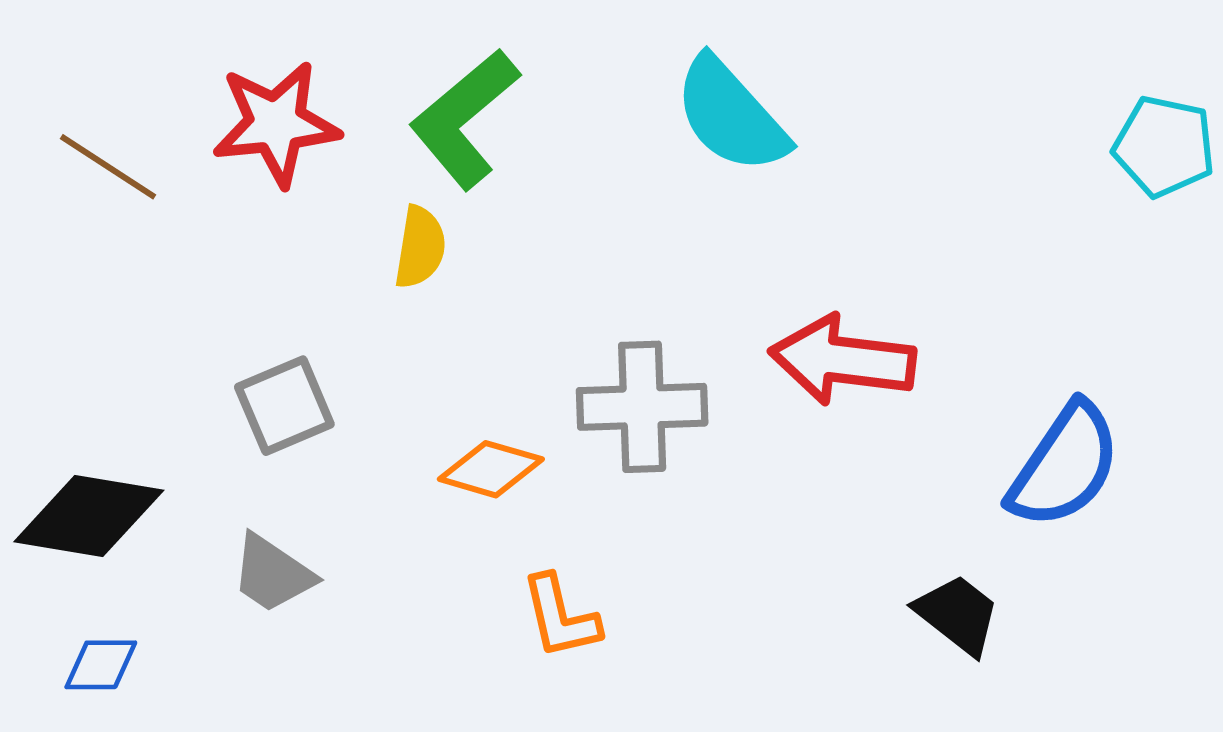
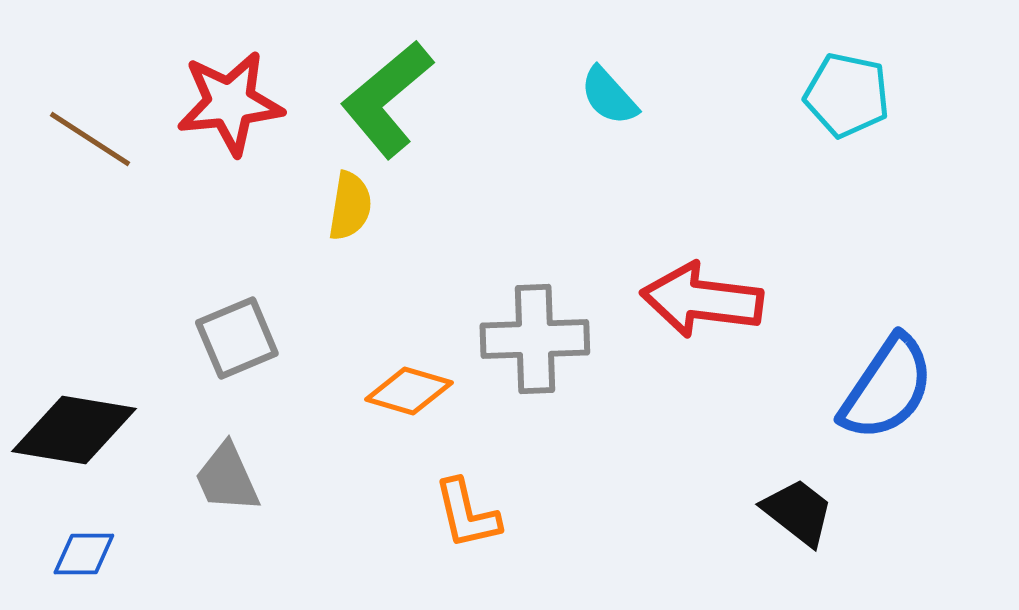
cyan semicircle: (731, 115) -> (609, 96), size x0.6
cyan pentagon: (1164, 146) -> (847, 95), moved
gray trapezoid: (272, 574) -> (227, 478), turned 32

